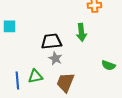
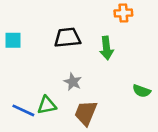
black trapezoid: (51, 41) -> (68, 38), moved
blue line: (17, 80) -> (23, 110), turned -60

